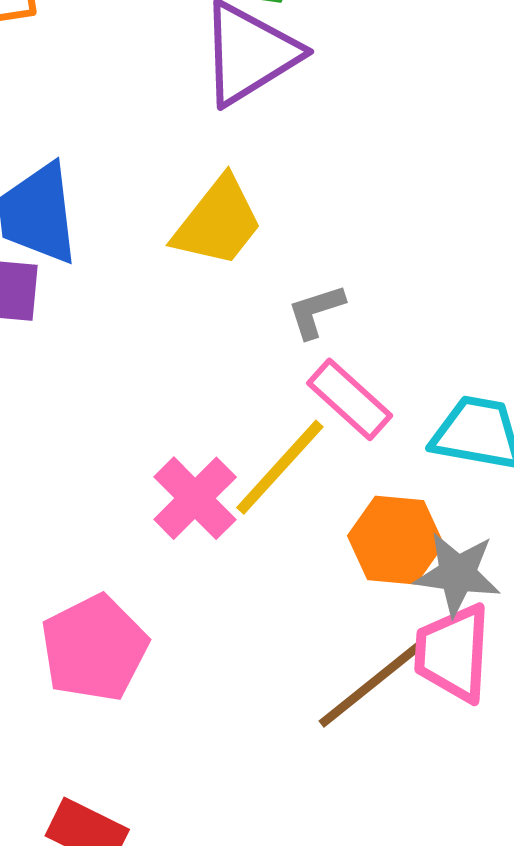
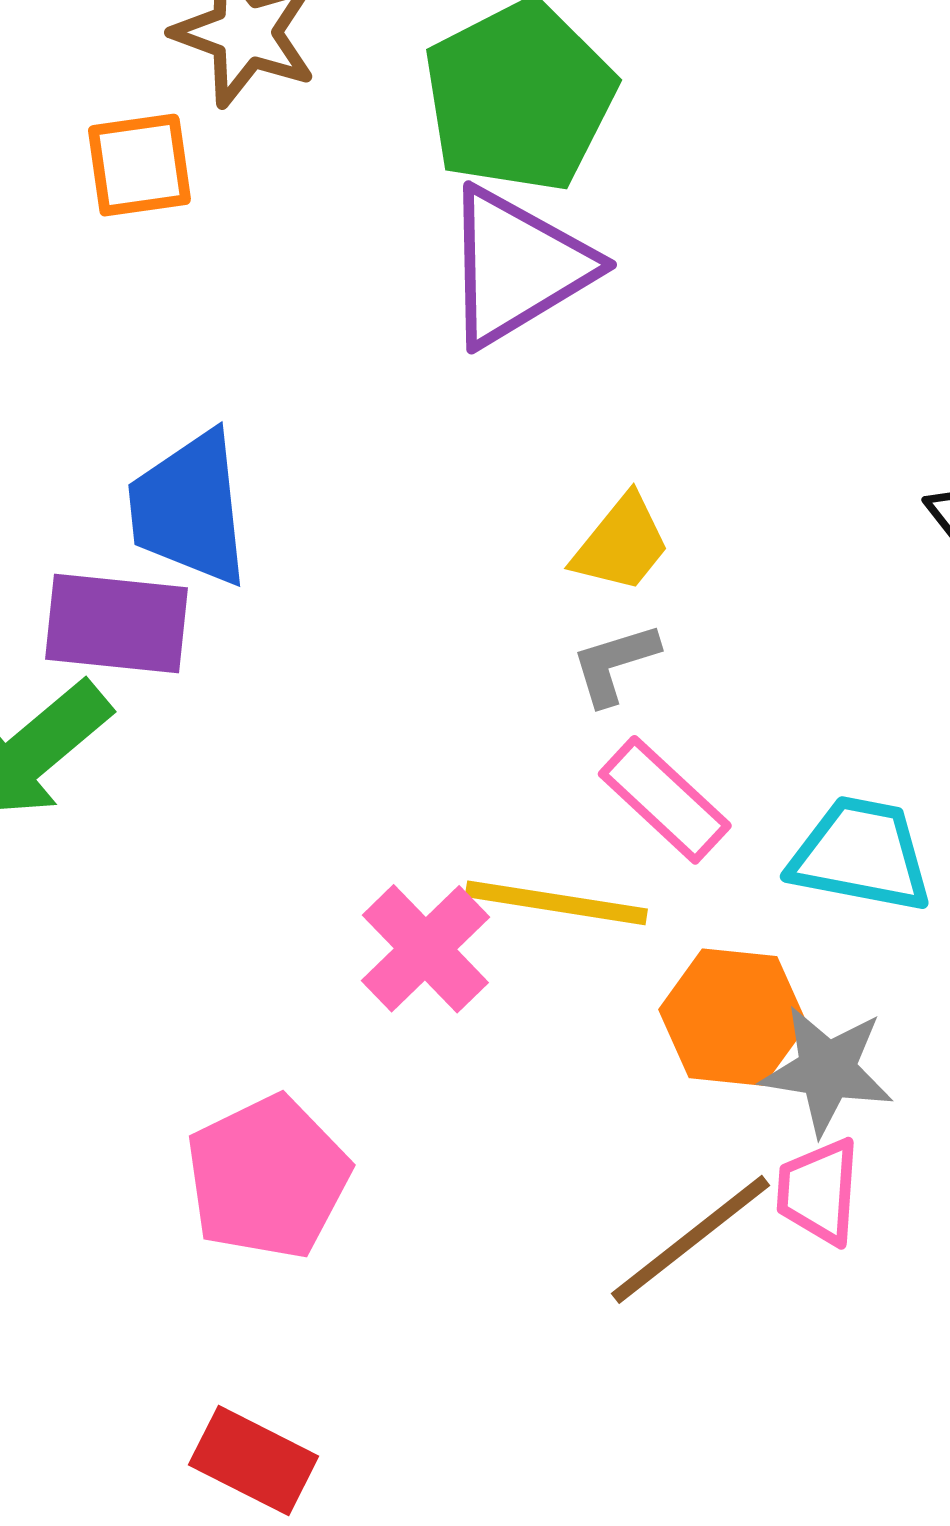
yellow trapezoid: (218, 222) -> (621, 544), moved, size x0.7
yellow line: (280, 467) -> (556, 903), turned 56
pink trapezoid: (453, 653) -> (819, 1191), size x0.7

